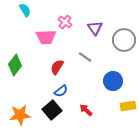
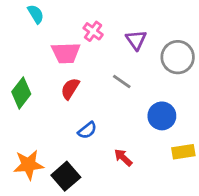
red semicircle: (57, 67) -> (70, 89), moved
black square: (52, 110) -> (66, 176), moved

